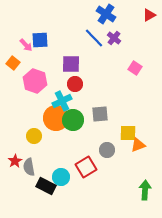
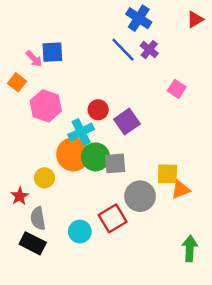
purple square: (71, 64) -> (127, 122), moved, turned -36
gray square: (100, 114) -> (115, 163), moved
gray circle: (107, 150) -> (140, 196), size x1.5
red star: (15, 161) -> (20, 196), moved
black rectangle: (46, 186) -> (33, 243), moved

